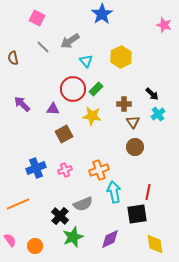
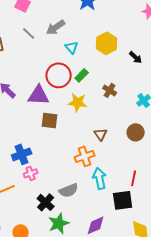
black arrow: (152, 94) -> (136, 57), moved
brown cross: (124, 104) -> (110, 90), turned 32
purple triangle: (53, 109) -> (39, 95), size x1.6
brown triangle: (133, 122) -> (101, 134), moved
brown square: (64, 134) -> (50, 120), turned 36
brown circle: (135, 147) -> (136, 132), moved
pink cross: (65, 170) -> (31, 173), moved

